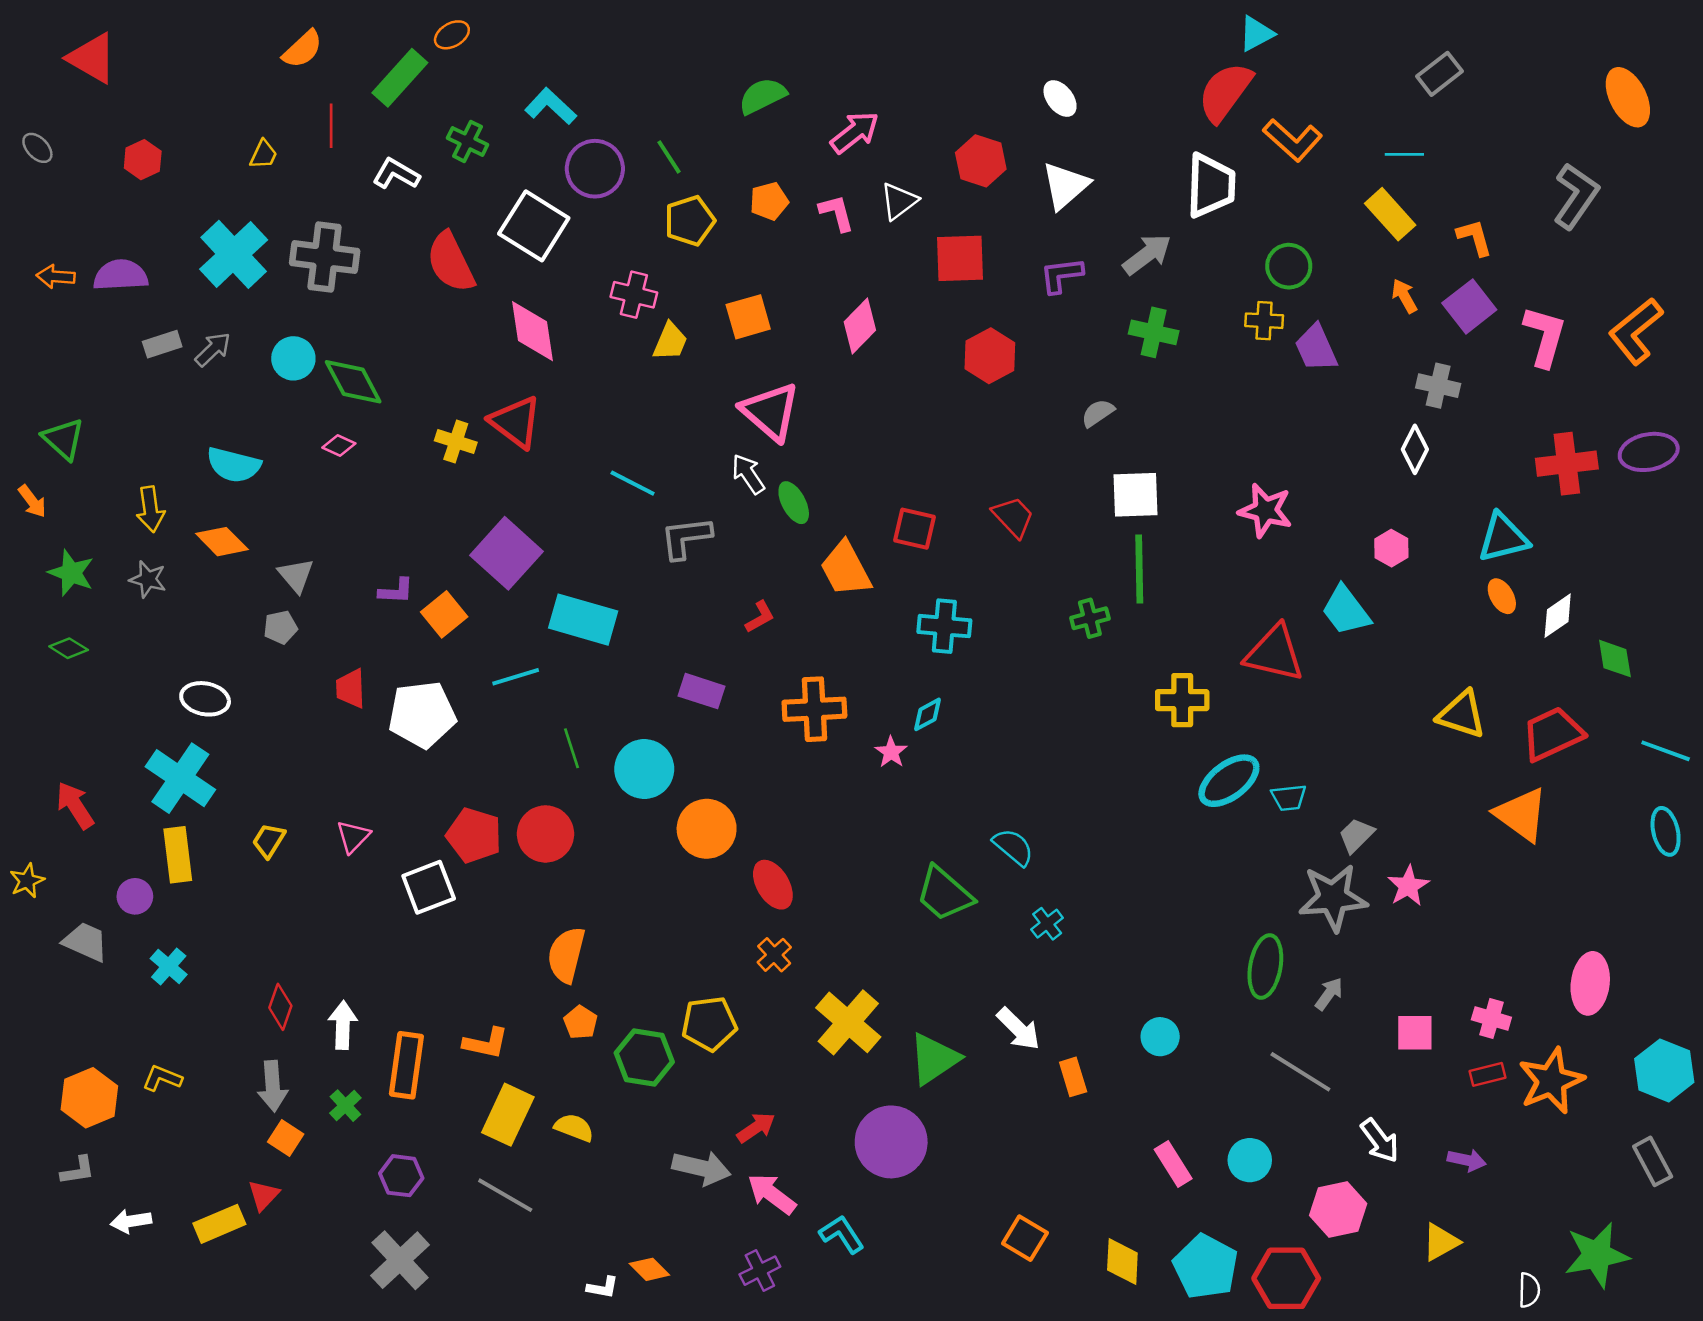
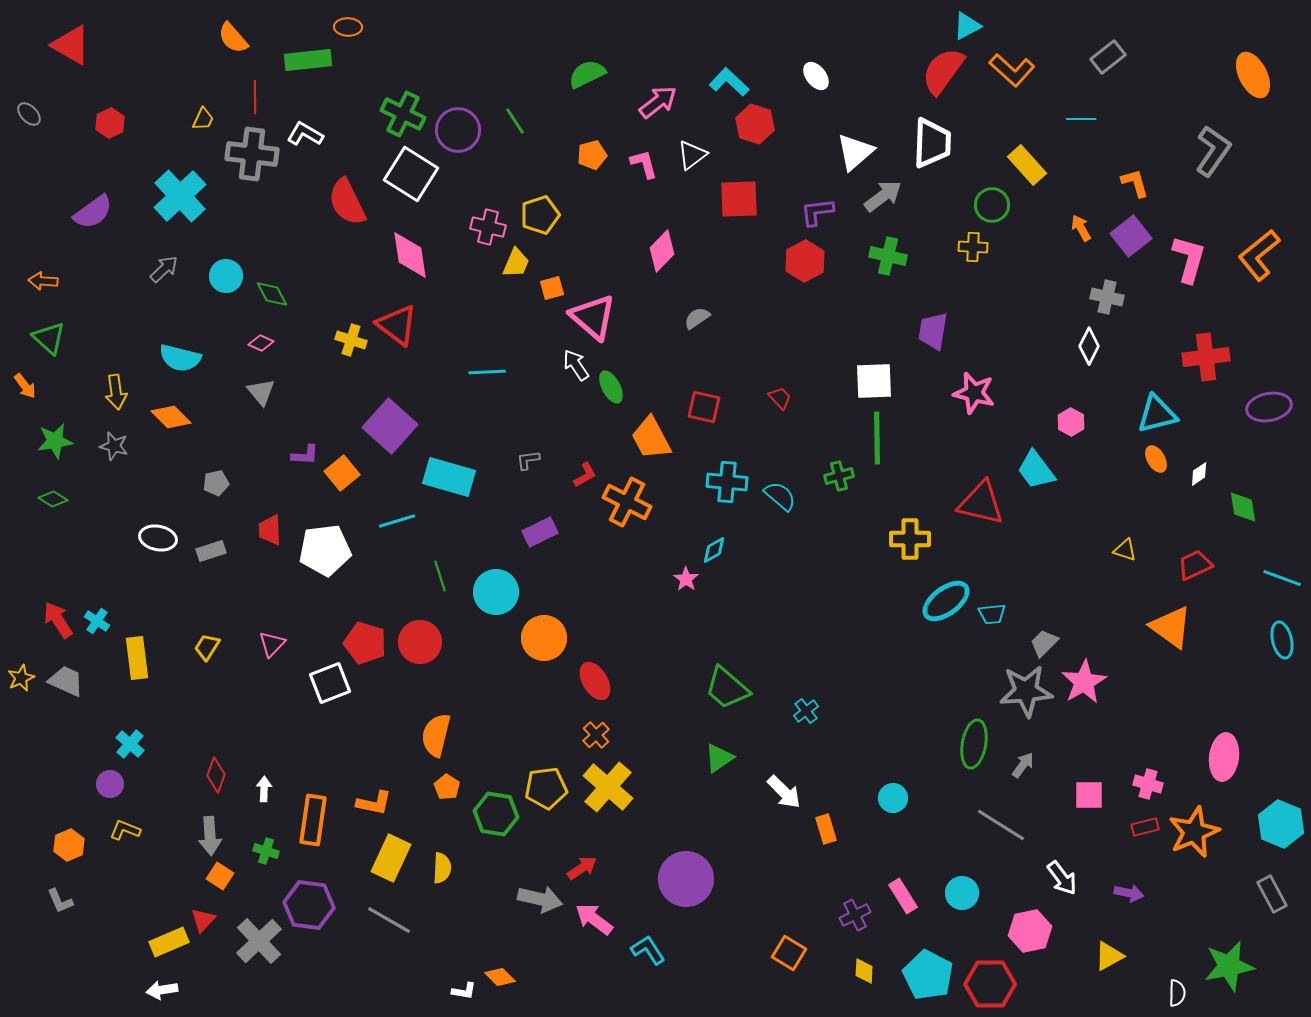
orange ellipse: (452, 35) -> (348, 27), turned 32
orange semicircle: (303, 49) -> (233, 38), turned 92
green rectangle: (400, 78) -> (308, 60), turned 42
cyan L-shape: (551, 106) -> (729, 82), moved
orange L-shape: (1293, 140) -> (1012, 70), moved
green cross: (468, 141) -> (403, 114), moved, size x1.4
white triangle: (1065, 186) -> (855, 152), moved
yellow rectangle: (1390, 214) -> (1027, 165), moved
yellow pentagon: (690, 221) -> (540, 215), moved
gray cross: (325, 257) -> (252, 154), moved
purple semicircle: (121, 275) -> (93, 212), turned 147
orange arrow: (56, 277) -> (43, 281), moved
orange square: (748, 317) -> (552, 288), moved, size x0.7
gray rectangle: (162, 344) -> (211, 551), moved
purple trapezoid: (1316, 348) -> (933, 331), moved, turned 33
red hexagon: (990, 356) -> (805, 261), moved
green diamond: (353, 382) -> (272, 294), size x0.7
gray semicircle: (1098, 413) -> (697, 318), moved
purple ellipse: (1649, 452) -> (1269, 407), moved
cyan line: (633, 483) -> (487, 372), turned -30
red trapezoid: (1013, 517) -> (780, 398), size x0.7
gray L-shape: (686, 538) -> (528, 460), moved, size x0.6
green star: (71, 573) -> (55, 441), turned -30
gray triangle: (296, 575) -> (261, 392), moved
white diamond: (1558, 616) -> (1199, 474), size x0.7
purple rectangle: (701, 691) -> (540, 532), turned -44
orange cross: (814, 709) -> (627, 502), moved, turned 30
yellow triangle: (1462, 714) -> (1125, 550), size x0.6
red trapezoid: (1553, 734) -> (1195, 565), size x0.7
cyan cross: (180, 778) -> (97, 621), moved, size x0.5
cyan semicircle: (1013, 847) -> (780, 496), moved
pink star: (1408, 886) -> (1084, 682), size x1.4
purple circle: (135, 896) -> (110, 784), moved
gray trapezoid: (86, 942) -> (66, 681), moved
yellow cross: (848, 1022) -> (608, 787), moved
white arrow: (343, 1025) -> (264, 789), size x0.7
green triangle: (934, 1059) -> (719, 758), moved, size x0.7
orange hexagon: (89, 1098) -> (69, 845), size x0.7
green cross: (345, 1106) -> (266, 851), turned -30
yellow semicircle: (574, 1128) -> (442, 868), turned 72
gray L-shape: (78, 1171) -> (60, 901), turned 76
purple hexagon: (401, 1176) -> (309, 905), size x1.5
white arrow: (131, 1221) -> (162, 990), moved
gray cross: (400, 1260) -> (259, 941), moved
yellow diamond: (1122, 1261) -> (864, 971), size x0.7
purple cross: (760, 1271) -> (855, 915), moved

